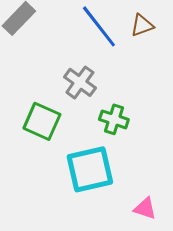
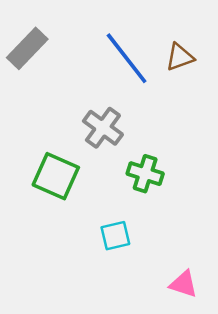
cyan square: (90, 169) -> (115, 236), size x0.5

